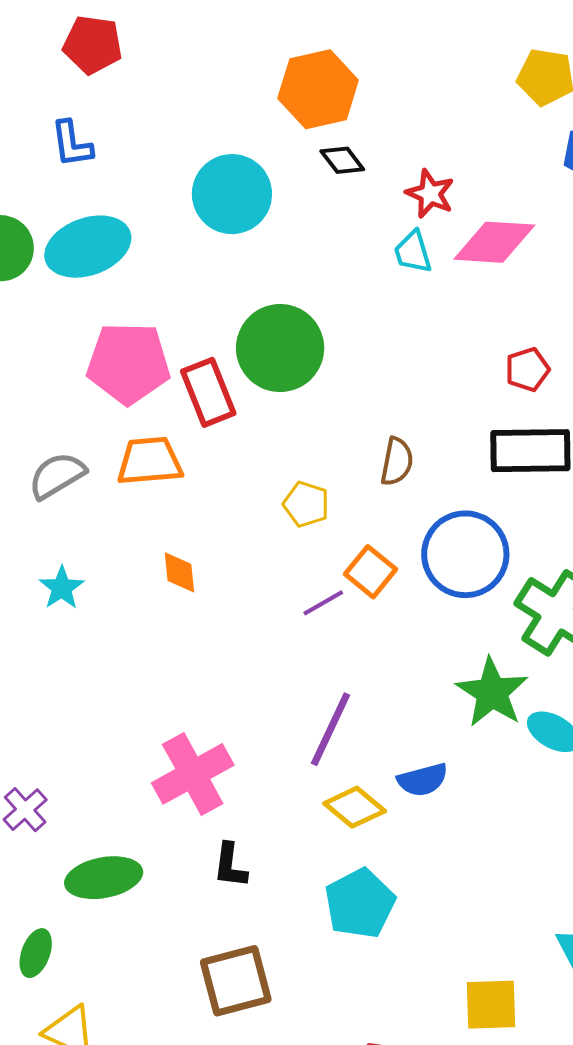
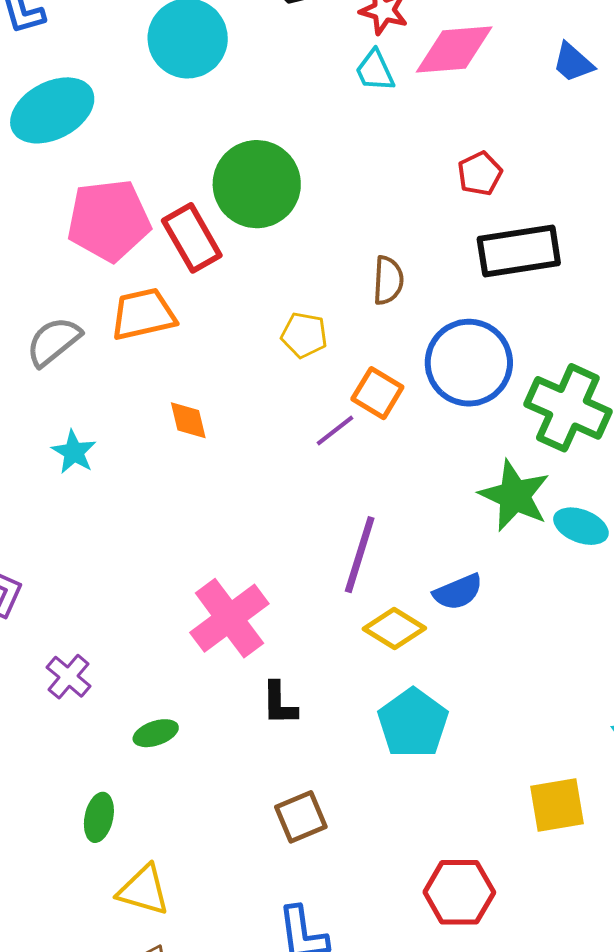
red pentagon: (527, 370) -> (480, 174), moved
green ellipse: (104, 878) -> (156, 733), size x0.6
brown square: (236, 981) -> (301, 817), size x0.7

